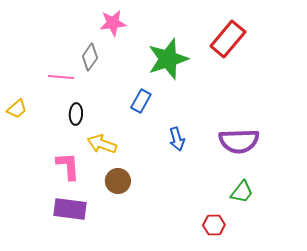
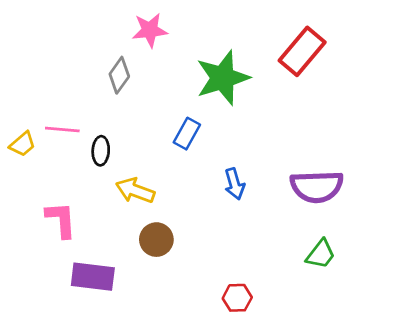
pink line: (61, 77) -> (62, 130), moved
pink L-shape: (68, 166) -> (61, 220), moved
red hexagon: (214, 225) -> (237, 298), moved

